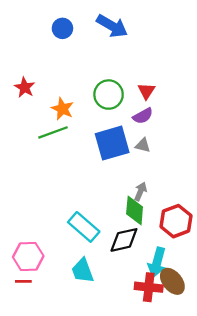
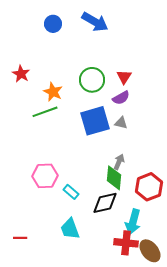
cyan rectangle: (84, 227) -> (71, 192), size x0.6
pink hexagon: (28, 256) -> (45, 176), moved
brown ellipse: (172, 281) -> (150, 251), moved

